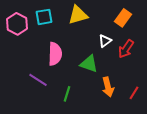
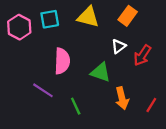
yellow triangle: (78, 15) -> (88, 17), turned 30
orange rectangle: (123, 18) -> (128, 16), moved
green line: (67, 94) -> (76, 106), turned -42

